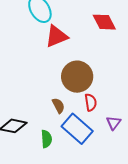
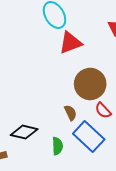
red semicircle: (91, 102) -> (103, 110), turned 144

